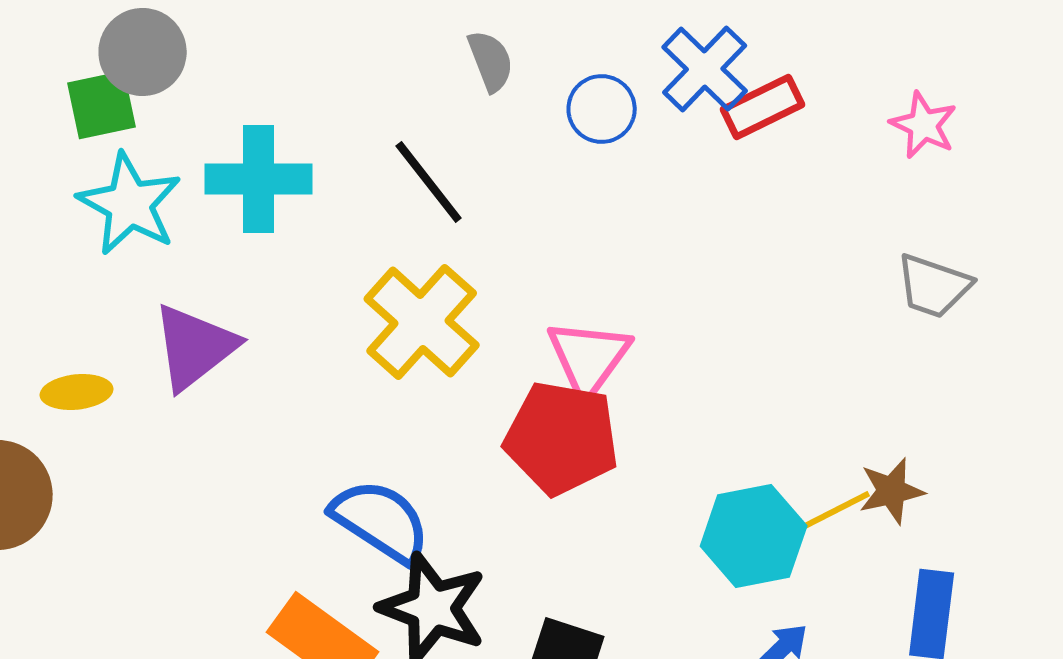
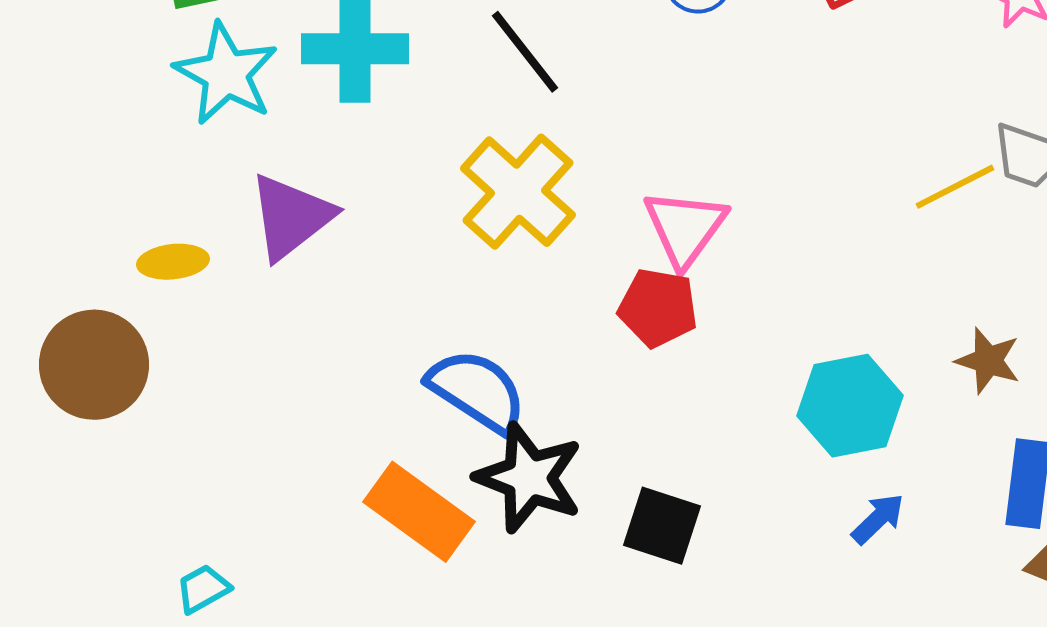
red pentagon: (562, 438) -> (658, 308), size x0.7
brown star: (892, 491) -> (988, 361), turned 30
yellow line: (831, 513) -> (955, 187), moved

